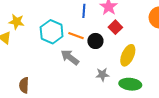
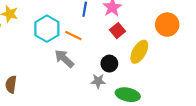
black circle: (95, 41) -> (109, 64), moved
yellow ellipse: (128, 55) -> (139, 52), moved

